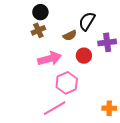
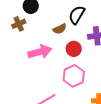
brown cross: (38, 30) -> (19, 24), moved
pink hexagon: (67, 83) -> (74, 76), moved

